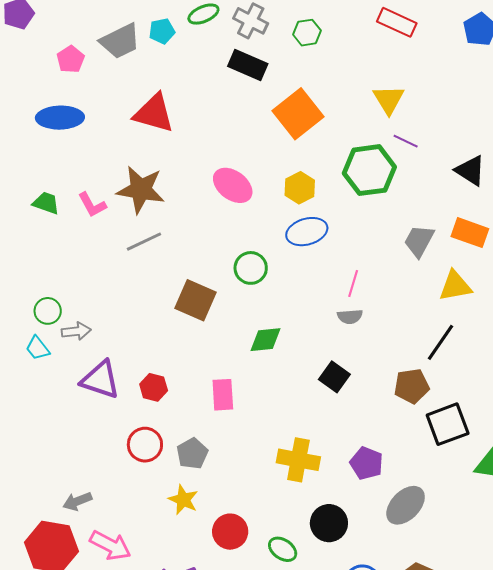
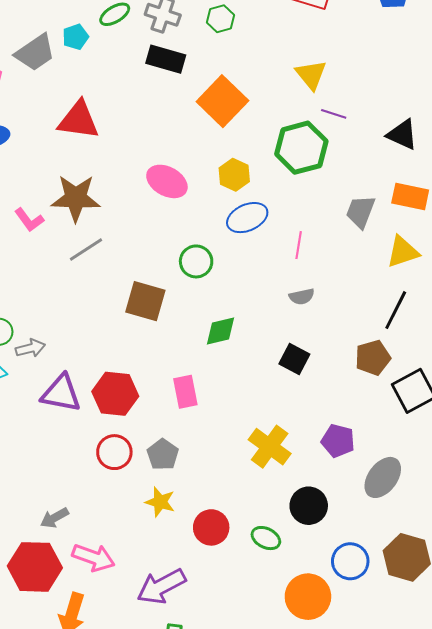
pink line: (353, 283) -> (299, 245), moved
red hexagon: (154, 387) -> (115, 394), size x1.6
yellow cross: (298, 460) -> (270, 447), turned 33

